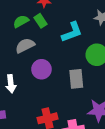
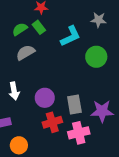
purple circle: (41, 69) -> (45, 98), moved
gray rectangle: (76, 79) -> (74, 105), moved

